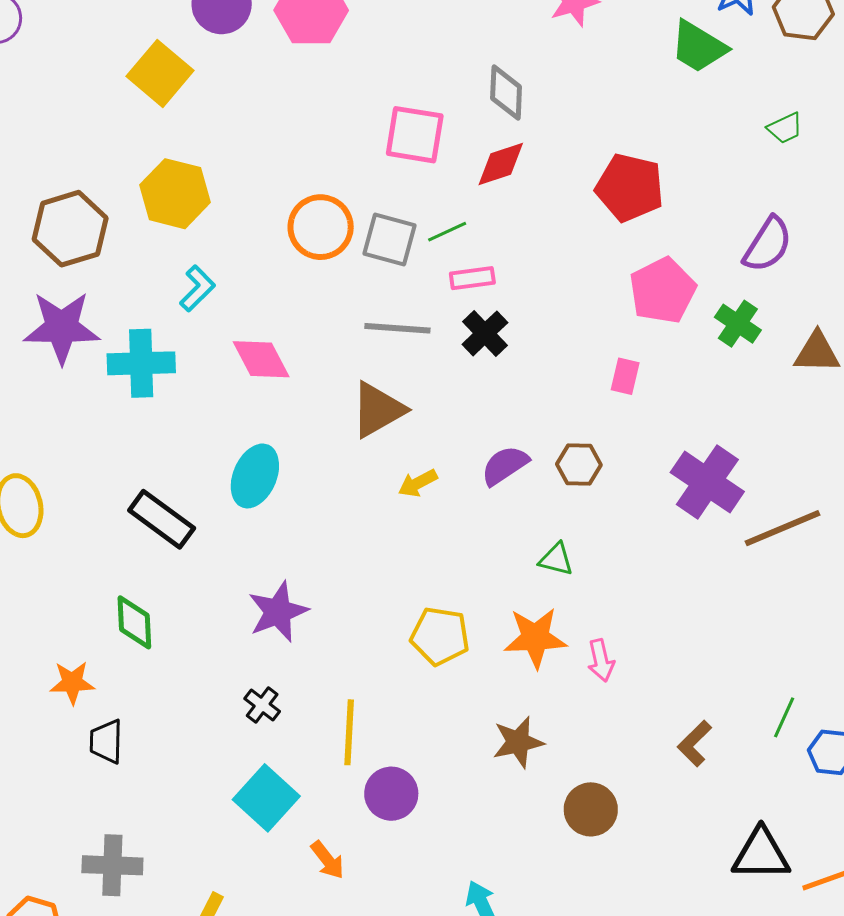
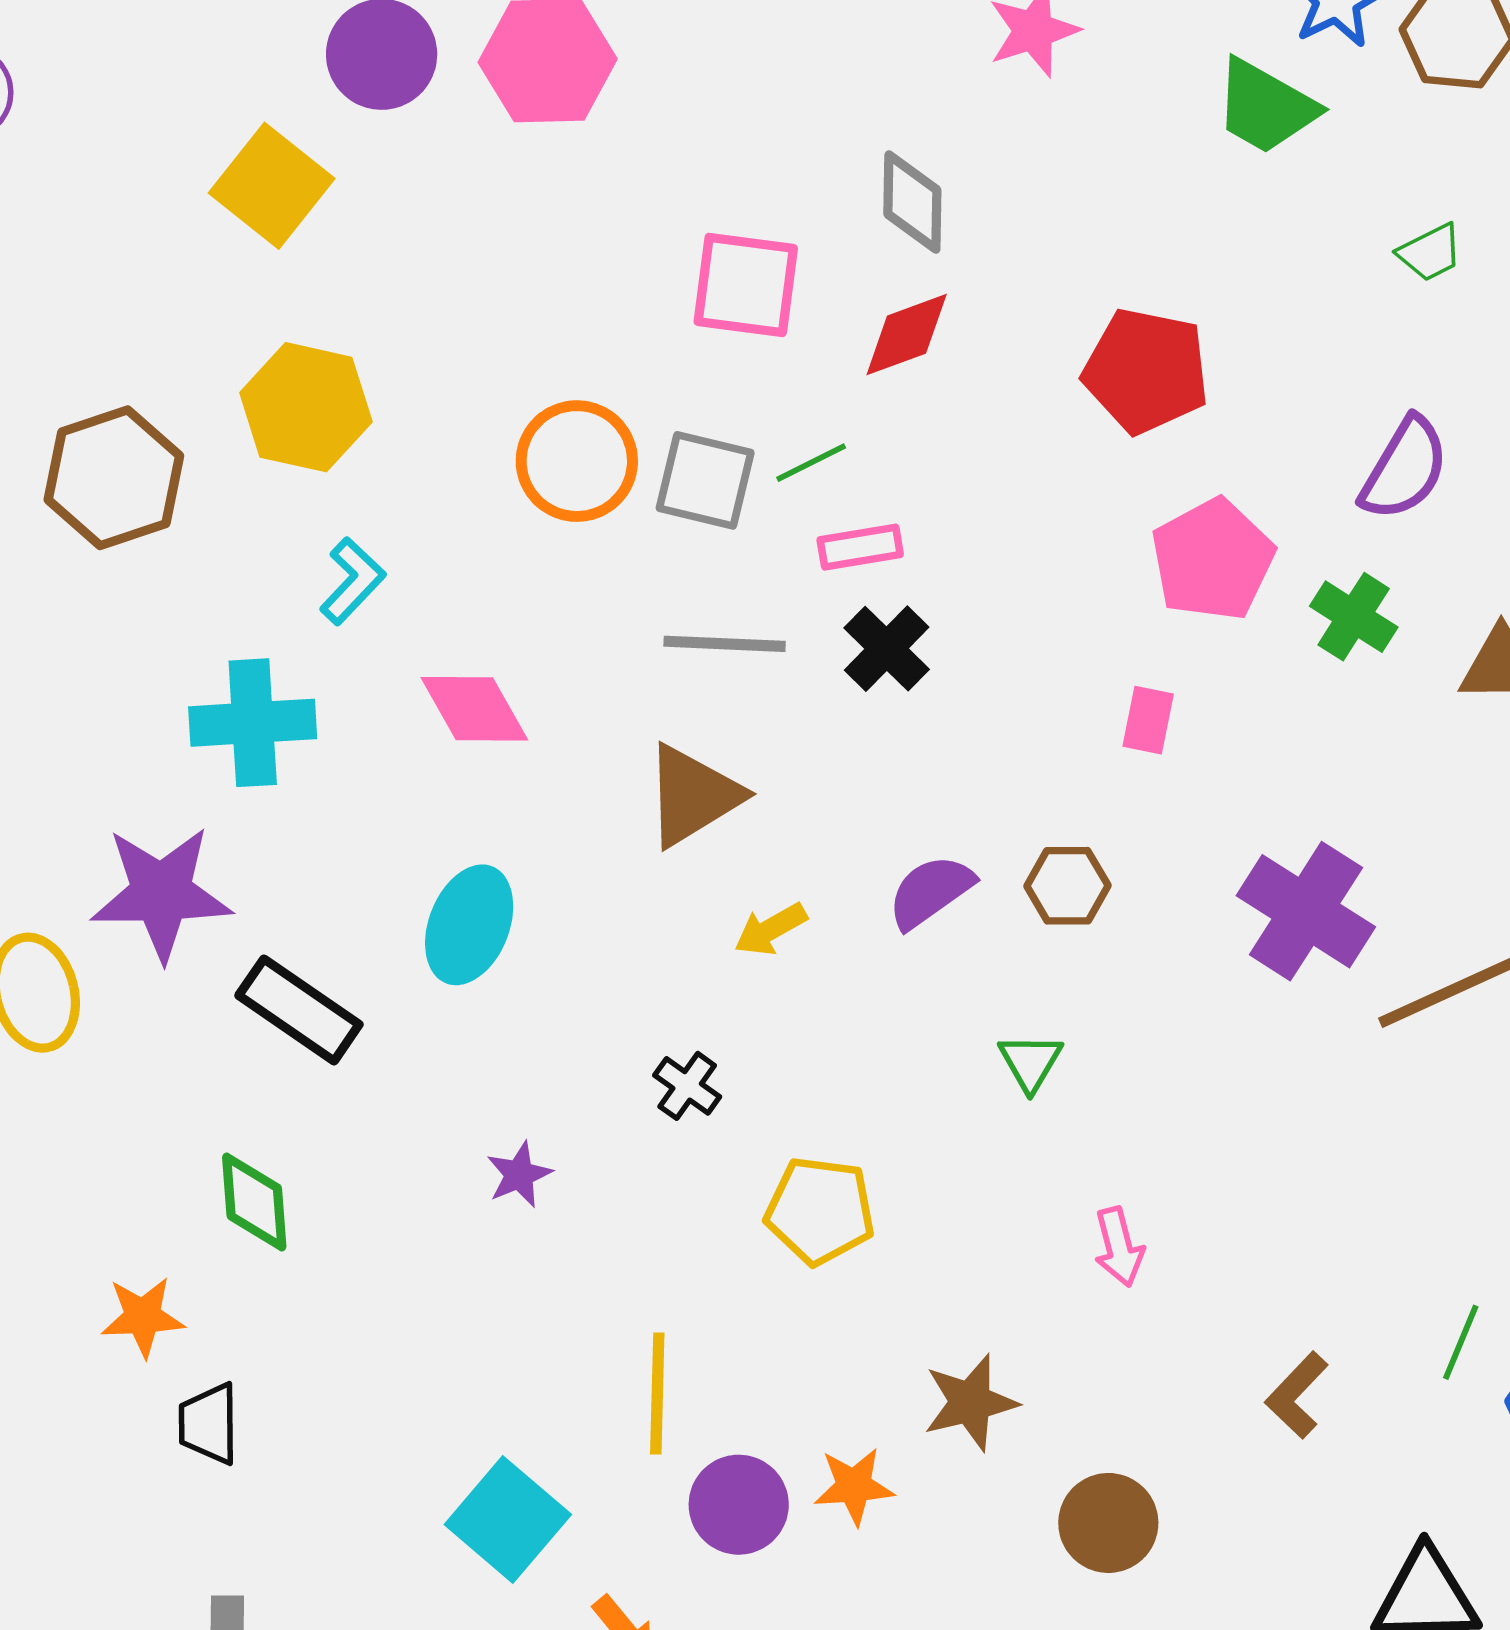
purple star: (62, 327) -> (161, 893), moved
green triangle: (556, 559) -> (1031, 1062), turned 48
purple star: (278, 612) -> (519, 1175), size x0.6
orange star: (535, 638) -> (854, 1486), moved, size x0.7
black cross: (262, 705) -> (687, 1086), moved

